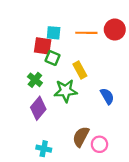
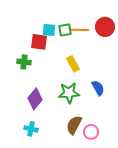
green square: (52, 58) -> (65, 30), moved, turned -32
green cross: (35, 80) -> (24, 62), moved, turned -32
green star: (66, 91) -> (69, 93), moved
cyan cross: (44, 149) -> (31, 129), moved

